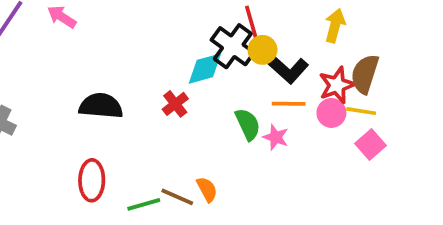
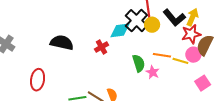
black L-shape: (287, 68) -> (174, 18), moved
red star: (337, 85) -> (191, 34), moved
yellow line: (361, 111) -> (180, 61), moved
pink circle: (331, 113) -> (193, 55), moved
red ellipse: (92, 180) -> (38, 80), moved

